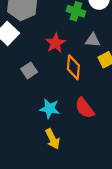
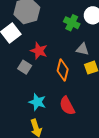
red star: (55, 43) -> (39, 51), moved, turned -30
gray square: (29, 70) -> (25, 67), turned -32

